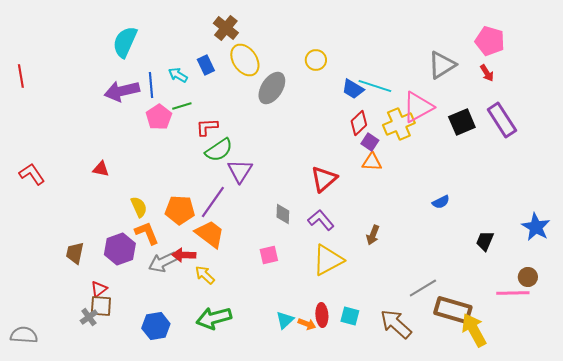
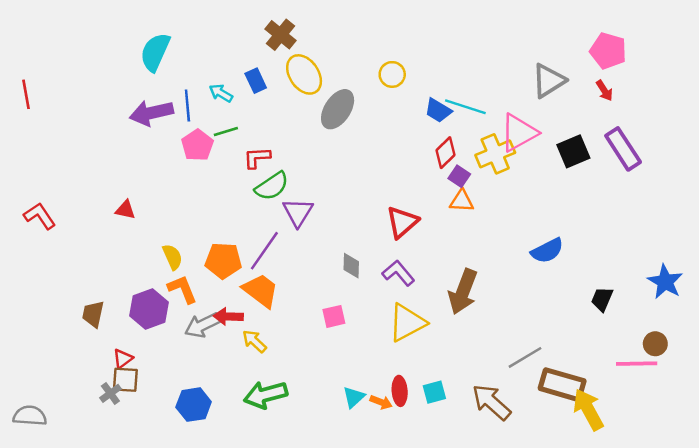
blue semicircle: (441, 202) -> (547, 251), size x1.5
brown arrow: (373, 235) -> (463, 292), size x1.8
cyan square: (350, 316) -> (434, 392), turned -30

